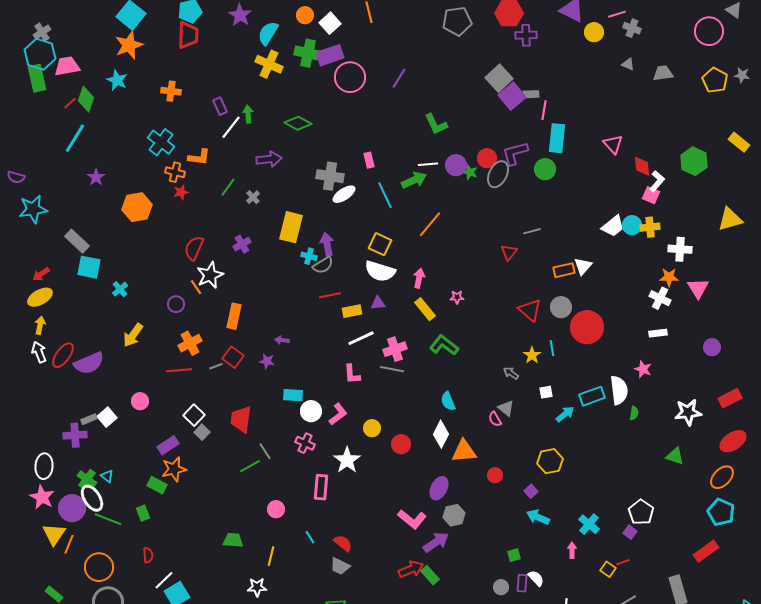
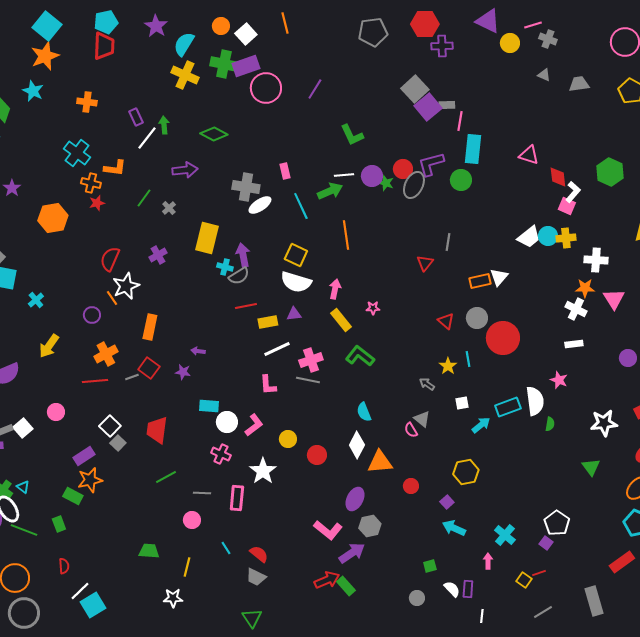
pink triangle: (613, 144) -> (529, 155), turned -30
orange line: (430, 224) -> (346, 235), turned -48
gray line: (532, 231) -> (448, 242), turned -66
red triangle: (530, 310) -> (446, 321), size x0.7
gray line: (265, 451) -> (202, 493), moved, turned -54
green triangle: (675, 456) -> (591, 467), turned 36
purple rectangle: (522, 583) -> (468, 589), moved

